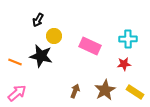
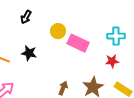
yellow circle: (54, 36) -> (58, 31), moved
black star: (41, 56) -> (29, 53), size x0.7

